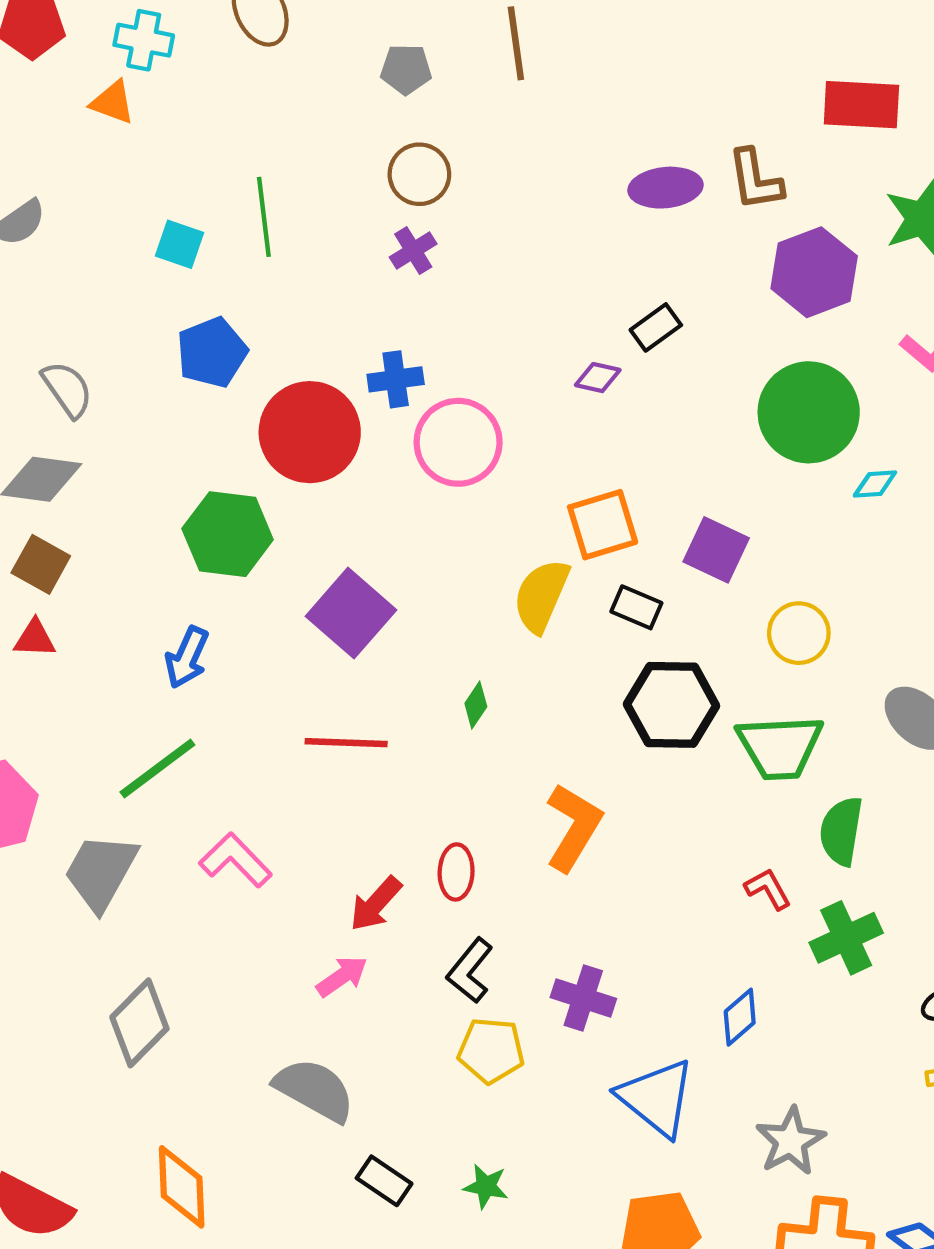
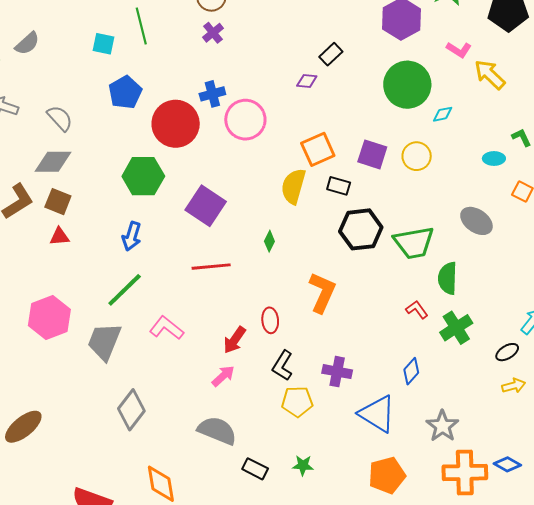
yellow circle: (799, 633) -> (417, 156), moved

